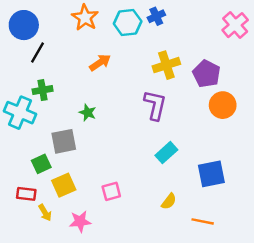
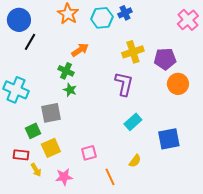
purple pentagon: (206, 74) -> (165, 59), turned -30
green cross: (43, 90) -> (66, 71), moved, turned 35
orange line: (203, 221) -> (110, 177), moved, turned 54

